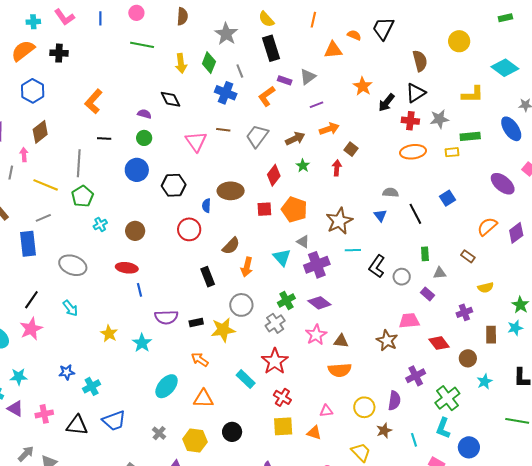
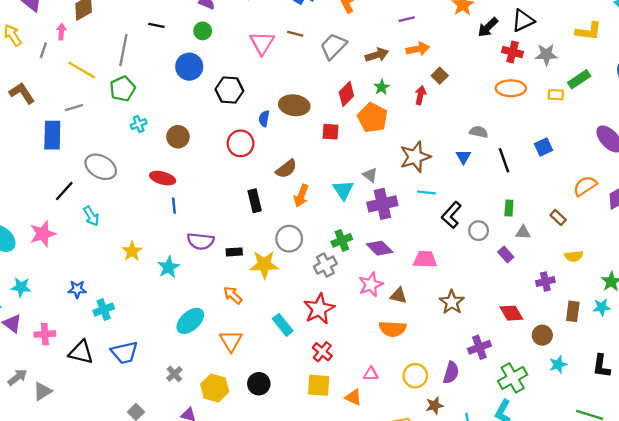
green rectangle: (470, 136) -> (579, 79), turned -36
orange pentagon: (294, 210) -> (372, 118), moved
black line: (31, 300) -> (64, 191), moved
pink trapezoid: (409, 321) -> (425, 259), moved
orange triangle: (203, 399) -> (231, 341), turned 50

